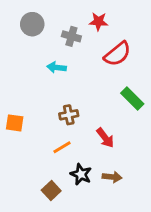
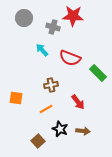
red star: (98, 21) -> (73, 16), size x1.5
red semicircle: (117, 54) -> (70, 58), moved, turned 60
cyan arrow: (57, 67) -> (42, 50), turned 40
orange square: (15, 123) -> (16, 98), moved

